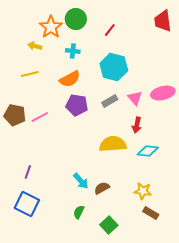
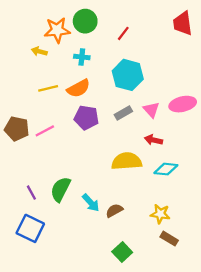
orange star: (51, 27) -> (57, 30), turned 30
yellow line: (30, 74) -> (48, 88), moved
red arrow: (137, 125) -> (154, 140), turned 91
purple line: (28, 172) -> (31, 193), turned -48
green semicircle: (79, 212) -> (61, 189), moved, size x1.6

